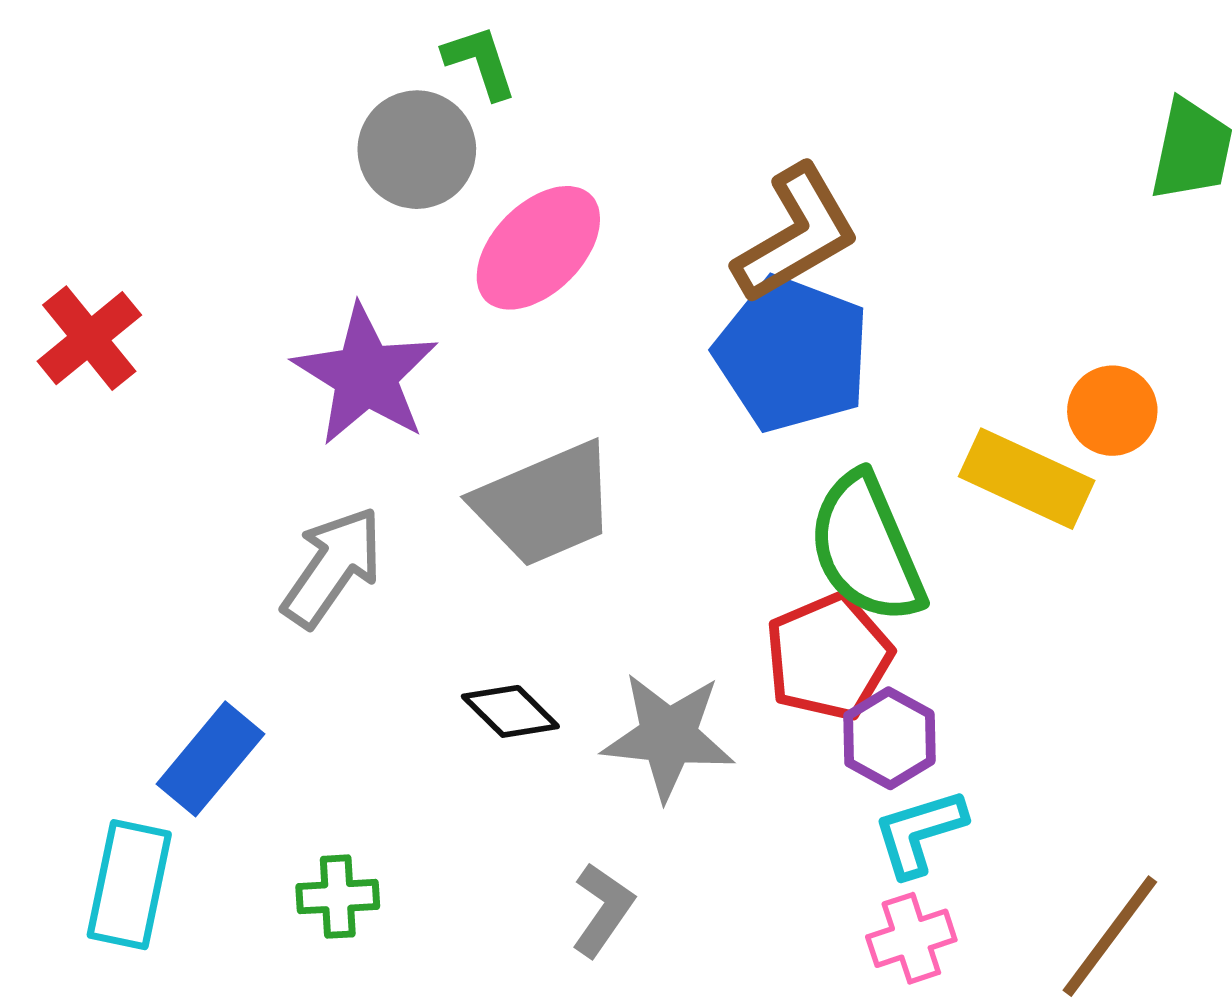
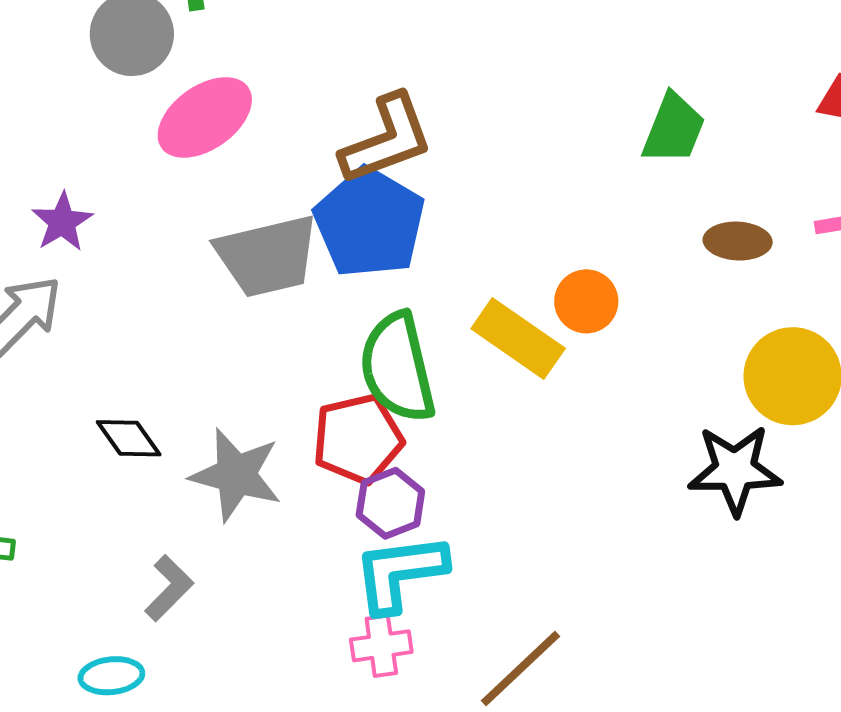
purple star: (366, 375) -> (62, 222), moved, size x0.6
gray trapezoid: (545, 504) -> (267, 256), moved
cyan L-shape: (919, 833) -> (400, 573), size x1.4

